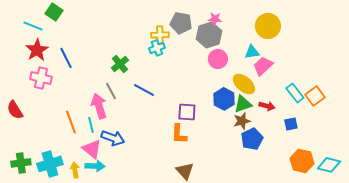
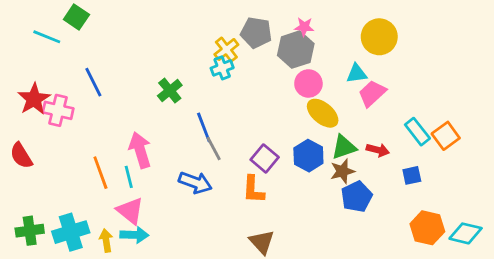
yellow cross: (160, 35) -> (226, 50), turned -36
red star: (37, 50) -> (34, 99), moved
yellow ellipse: (244, 84) -> (323, 113), moved
blue line: (144, 90) -> (204, 127), turned 40
gray line: (111, 91) -> (214, 149), moved
blue hexagon: (224, 99) -> (308, 156), moved
purple square: (187, 112) -> (265, 158), turned 36
blue arrow: (113, 138) -> (195, 183), moved

